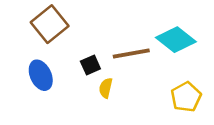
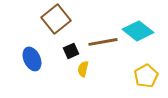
brown square: (50, 24) -> (56, 19), moved

